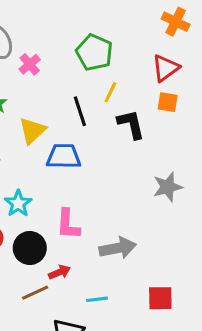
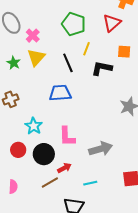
red triangle: (166, 68) -> (112, 23), moved
black L-shape: (131, 124) -> (102, 68), turned -60
yellow triangle: (32, 131) -> (36, 57), moved

